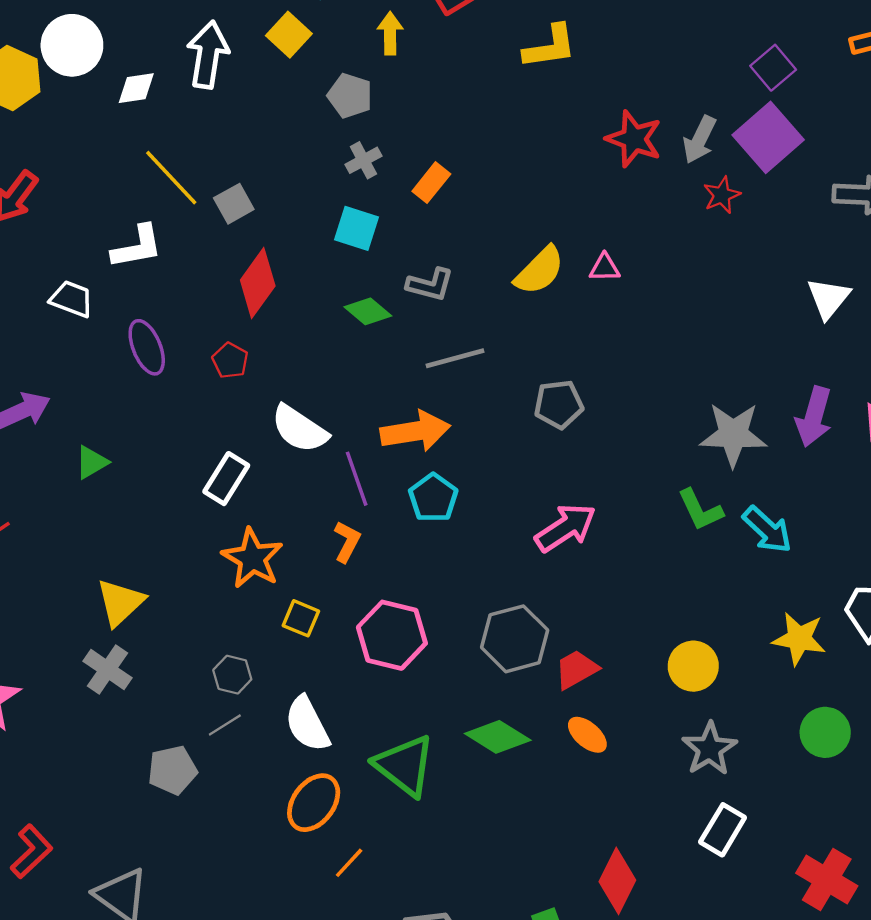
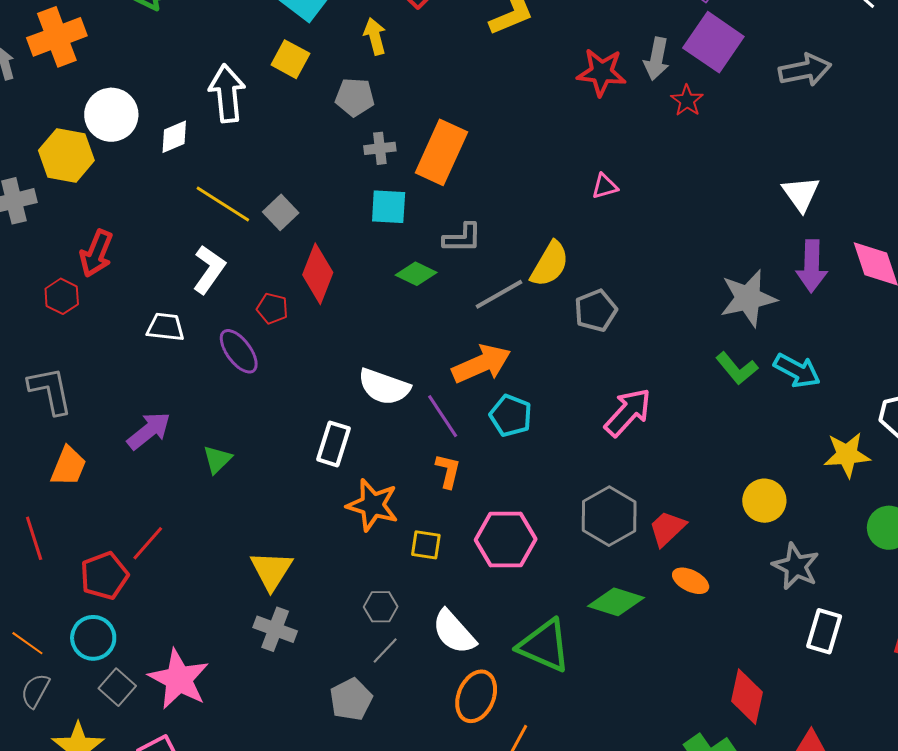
gray cross: (363, 160) -> (380, 148), turned 36
orange rectangle: (431, 183) -> (441, 152), size x1.8
white L-shape: (137, 247) -> (209, 269), turned -30
yellow semicircle: (539, 271) -> (550, 264), moved
white triangle: (828, 298) -> (801, 194), moved
red pentagon: (230, 361) -> (272, 308), moved

